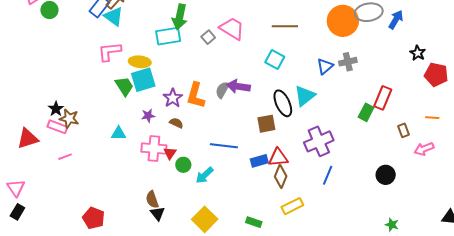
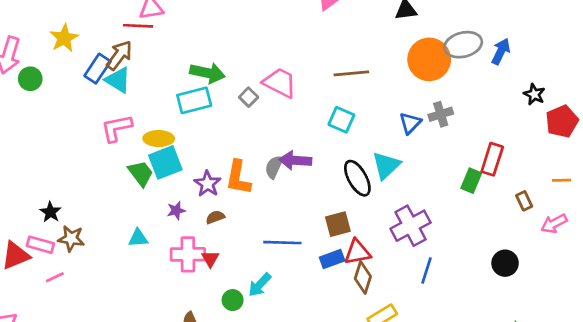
green arrow: (180, 17) -> (208, 73), turned -85
red pentagon: (436, 75) -> (562, 121), turned -30
brown star: (69, 119) -> (71, 239), moved
brown semicircle: (176, 123) -> (215, 217), turned -40
brown square: (266, 124) -> (338, 224), moved
pink rectangle: (57, 127) -> (40, 245), moved
pink line: (65, 157) -> (55, 277), moved
green circle: (183, 165) -> (233, 300), moved

